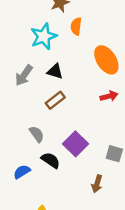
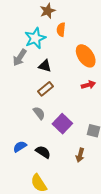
gray arrow: (24, 75) -> (20, 58), moved
gray semicircle: (37, 134) -> (39, 113), moved
black semicircle: (51, 160) -> (43, 152), moved

